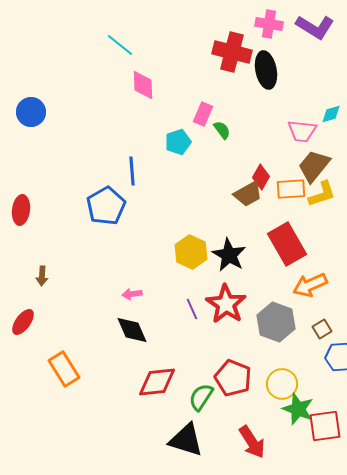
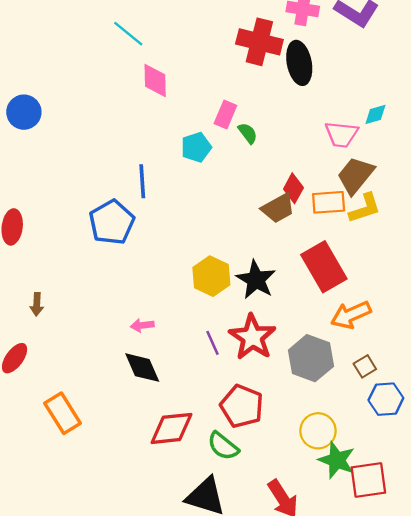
red pentagon: (233, 378) -> (242, 406), moved
green semicircle: (201, 397) -> (223, 446), turned -84

